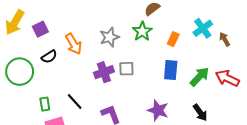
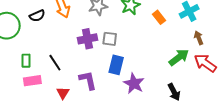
orange rectangle: (173, 39) -> (159, 17), turned -72
brown arrow: (225, 39) -> (199, 38), moved
blue rectangle: (171, 70) -> (116, 65), moved

